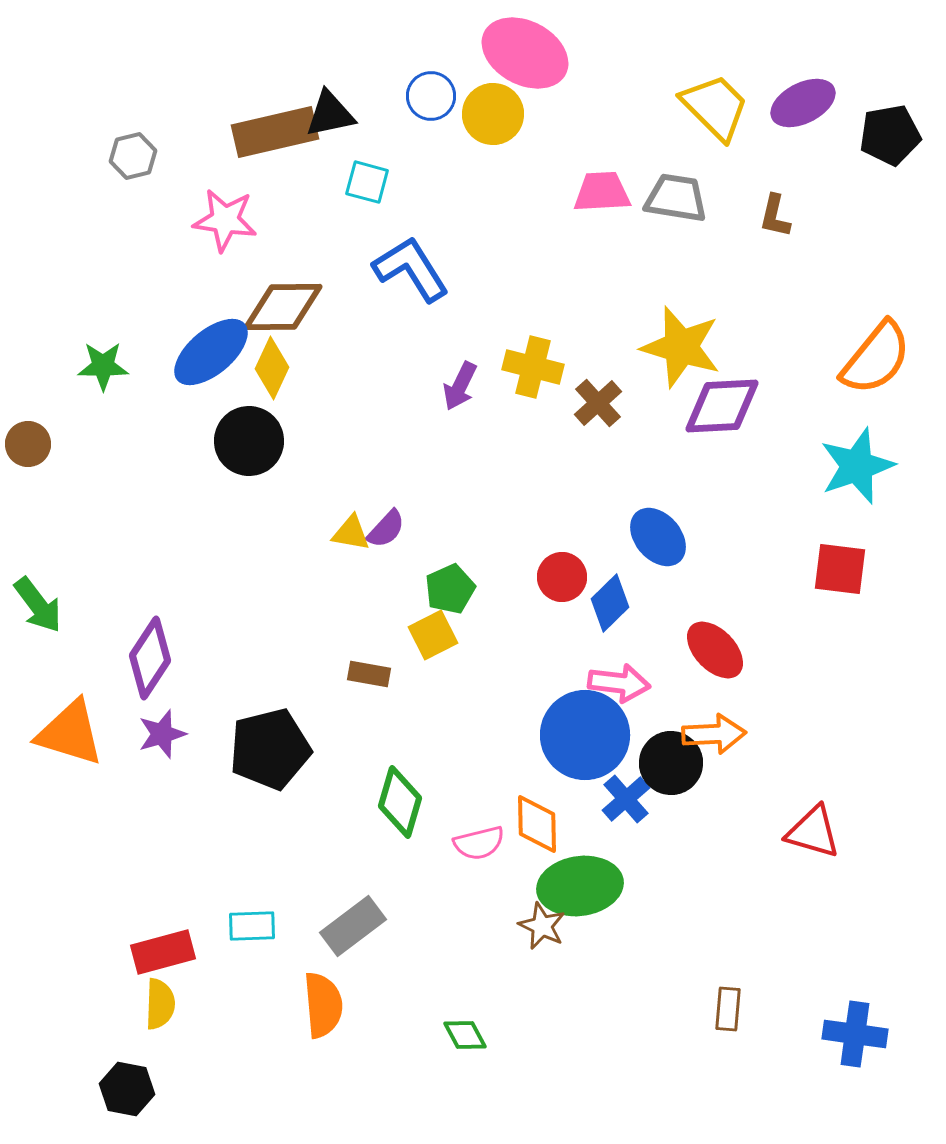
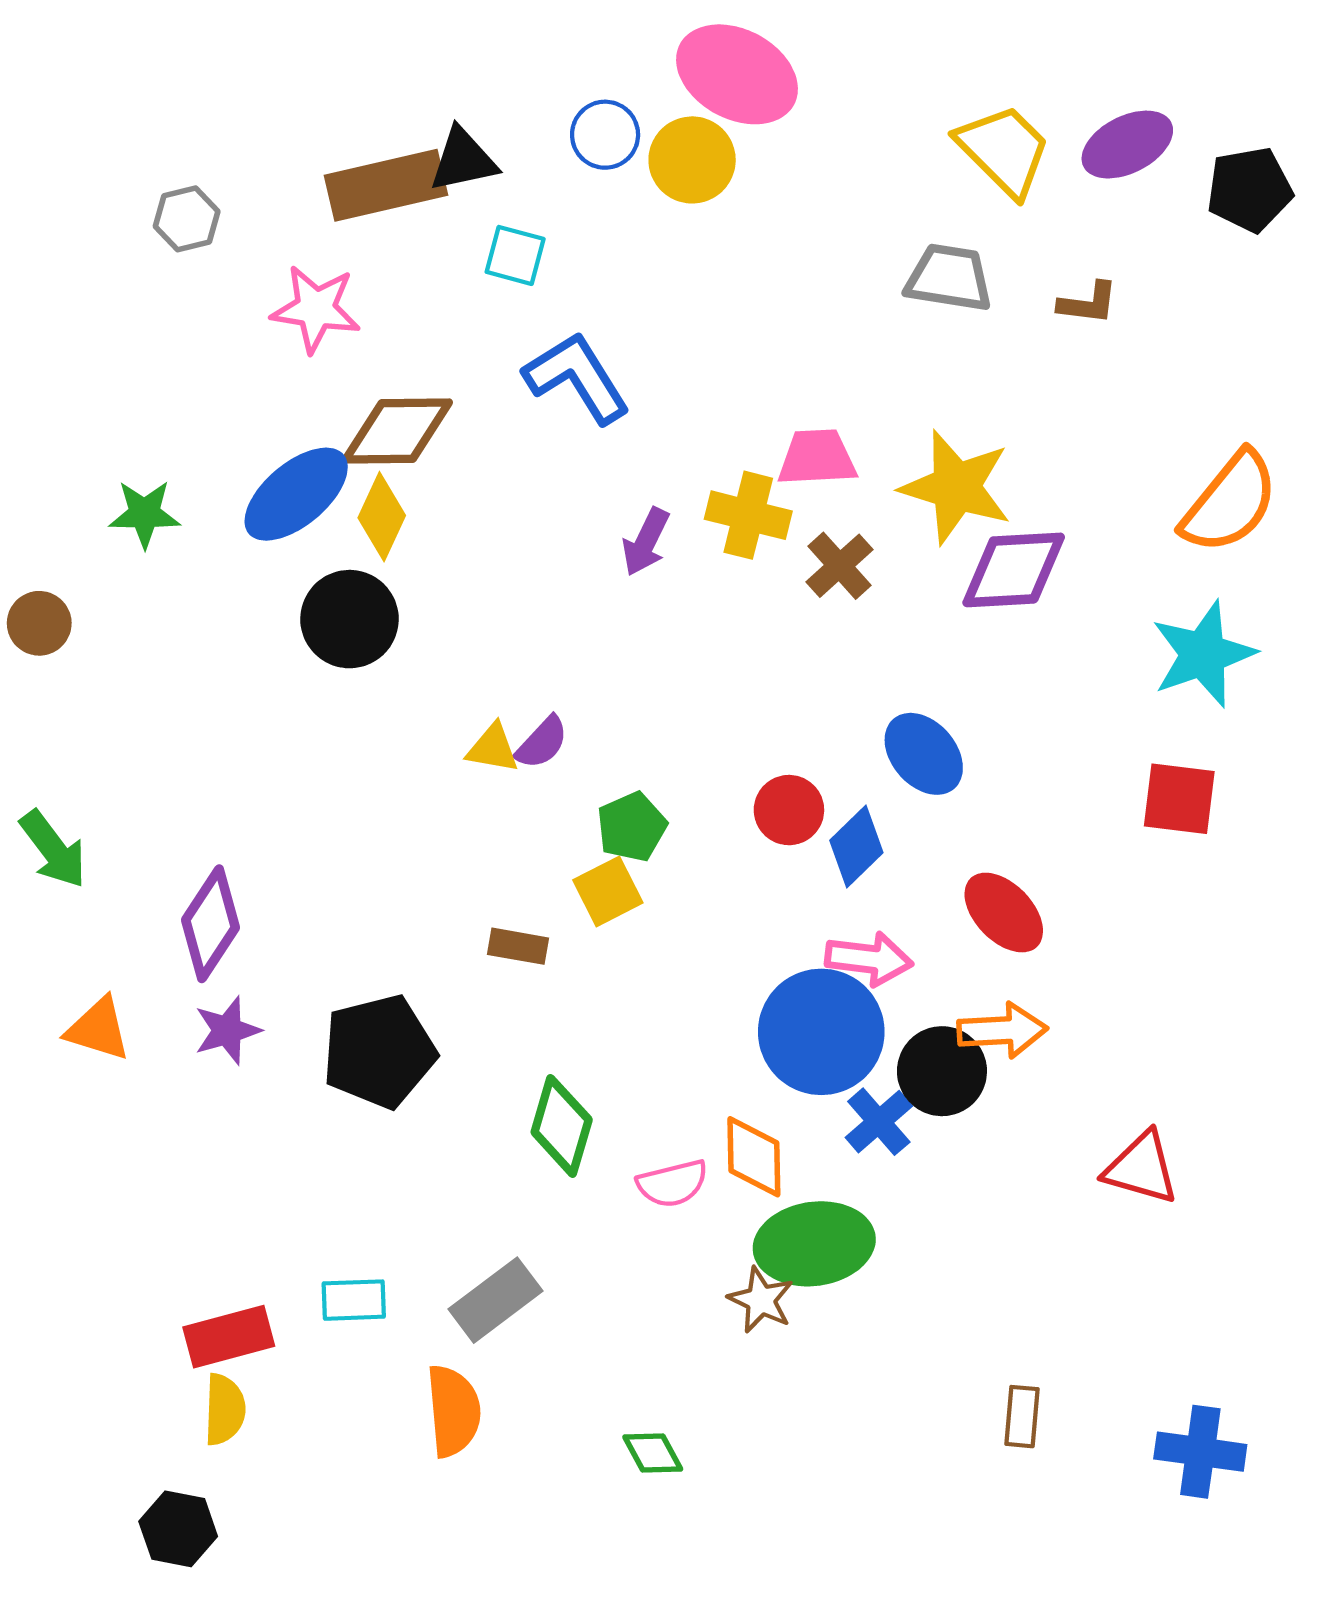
pink trapezoid: (602, 192) -> (817, 458), moved
brown L-shape: (775, 216) -> (1088, 303), turned -96
orange triangle: (70, 733) -> (98, 1029), size x0.7

